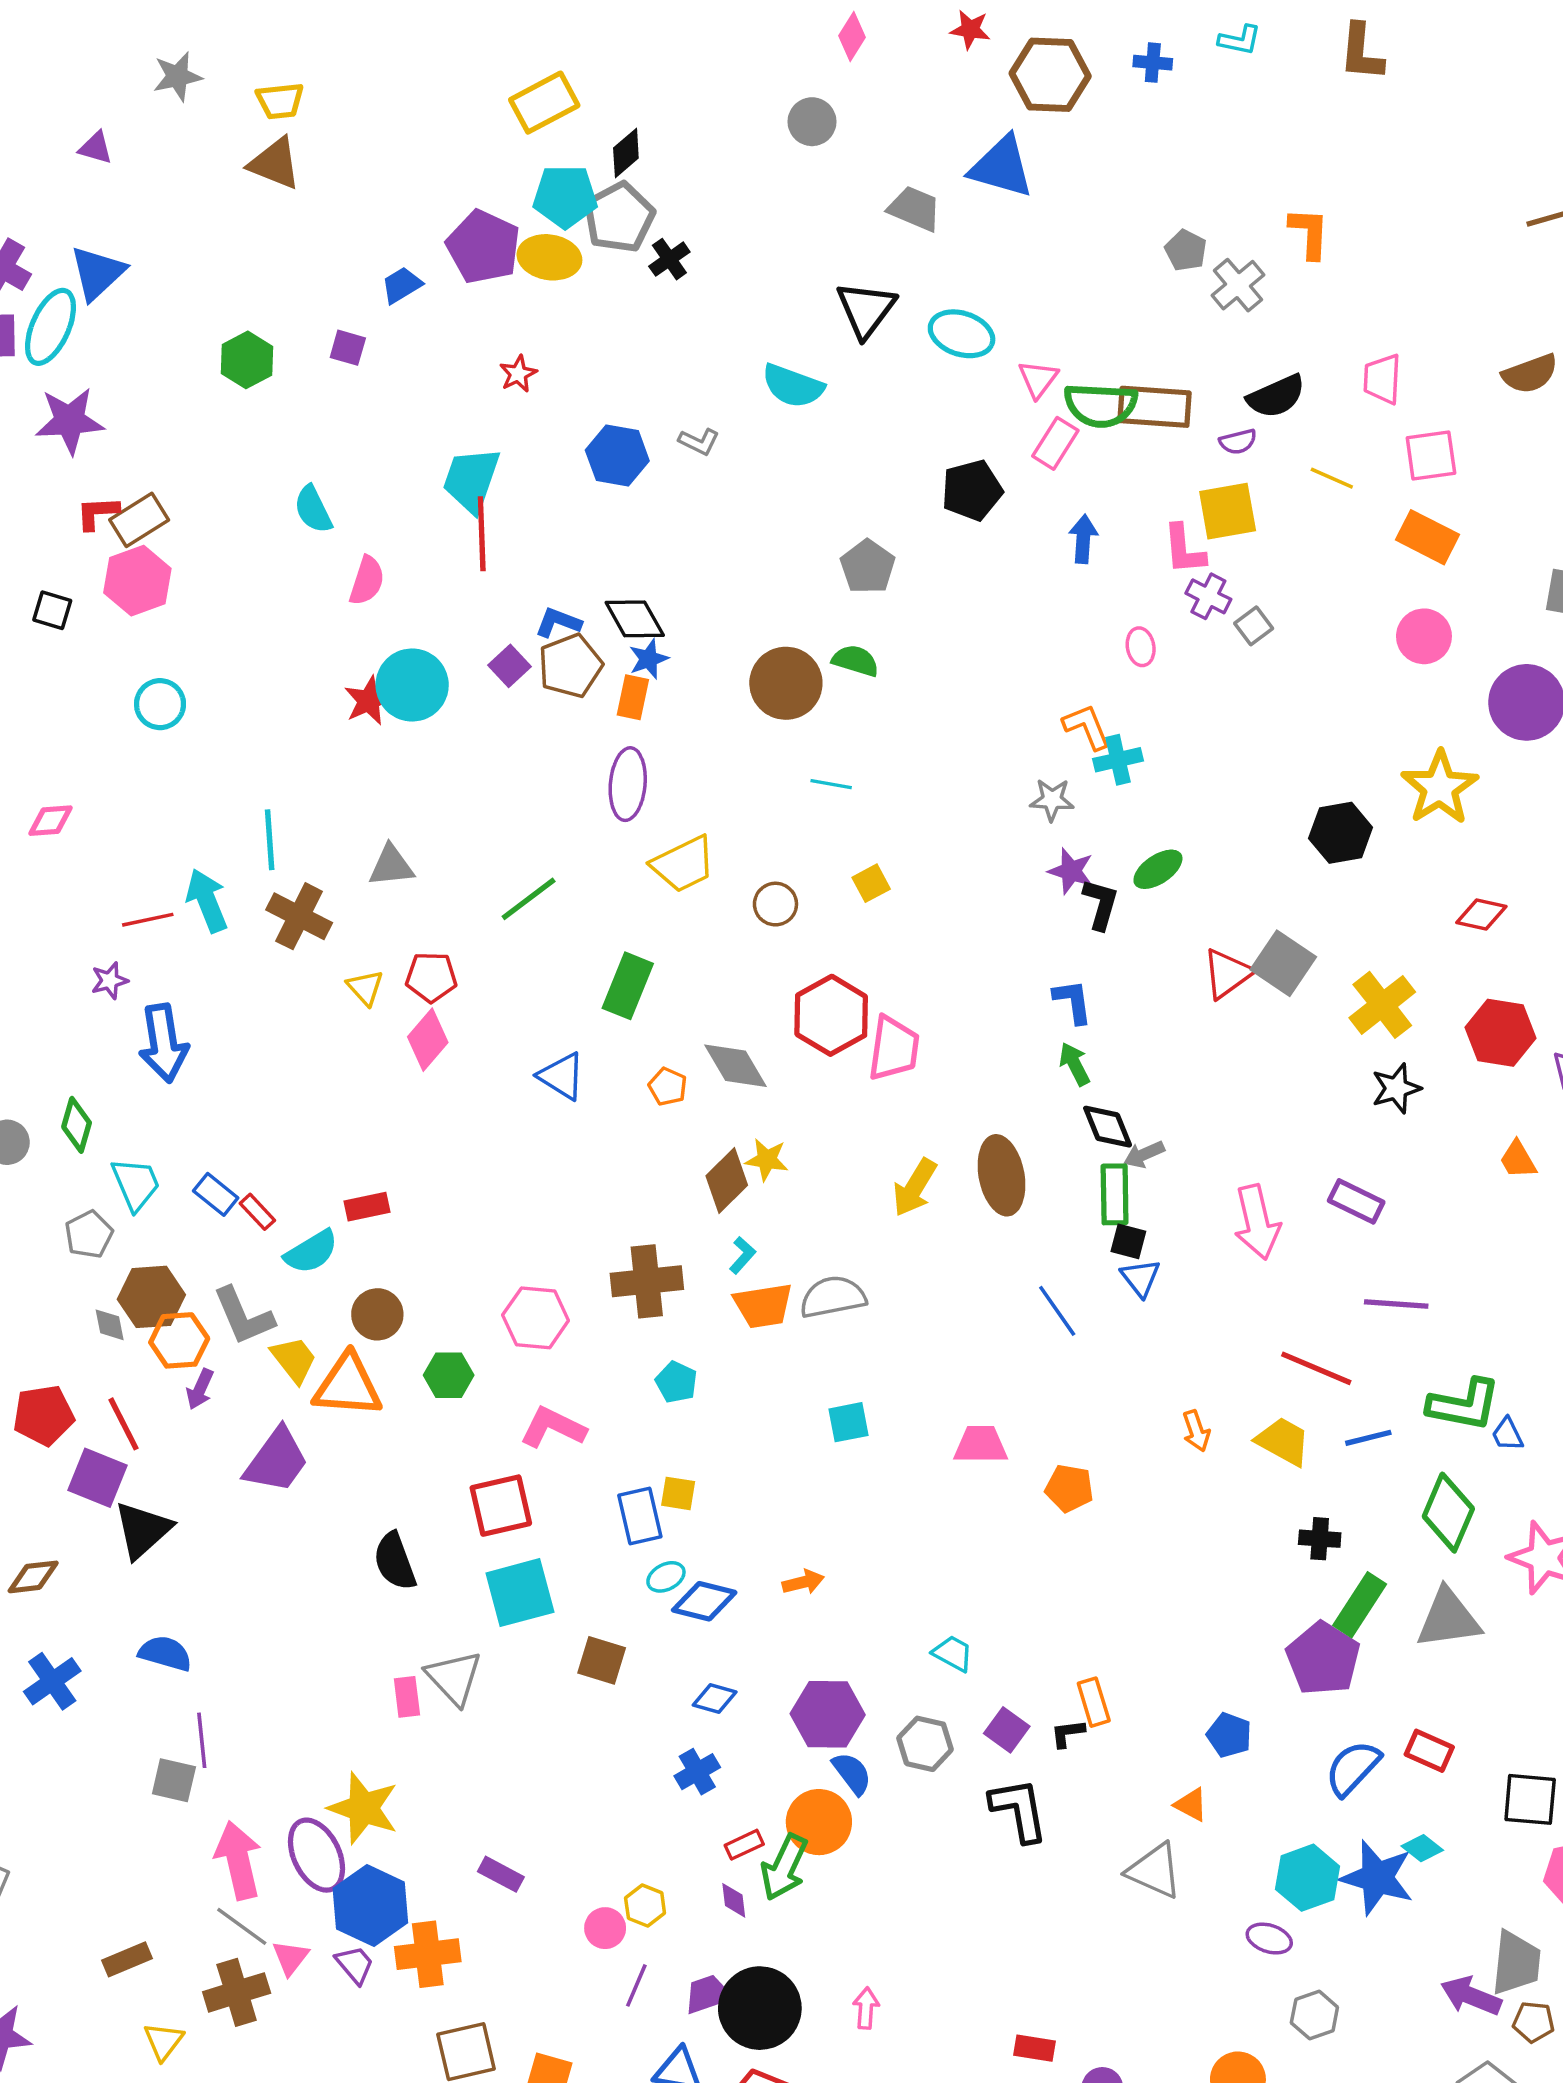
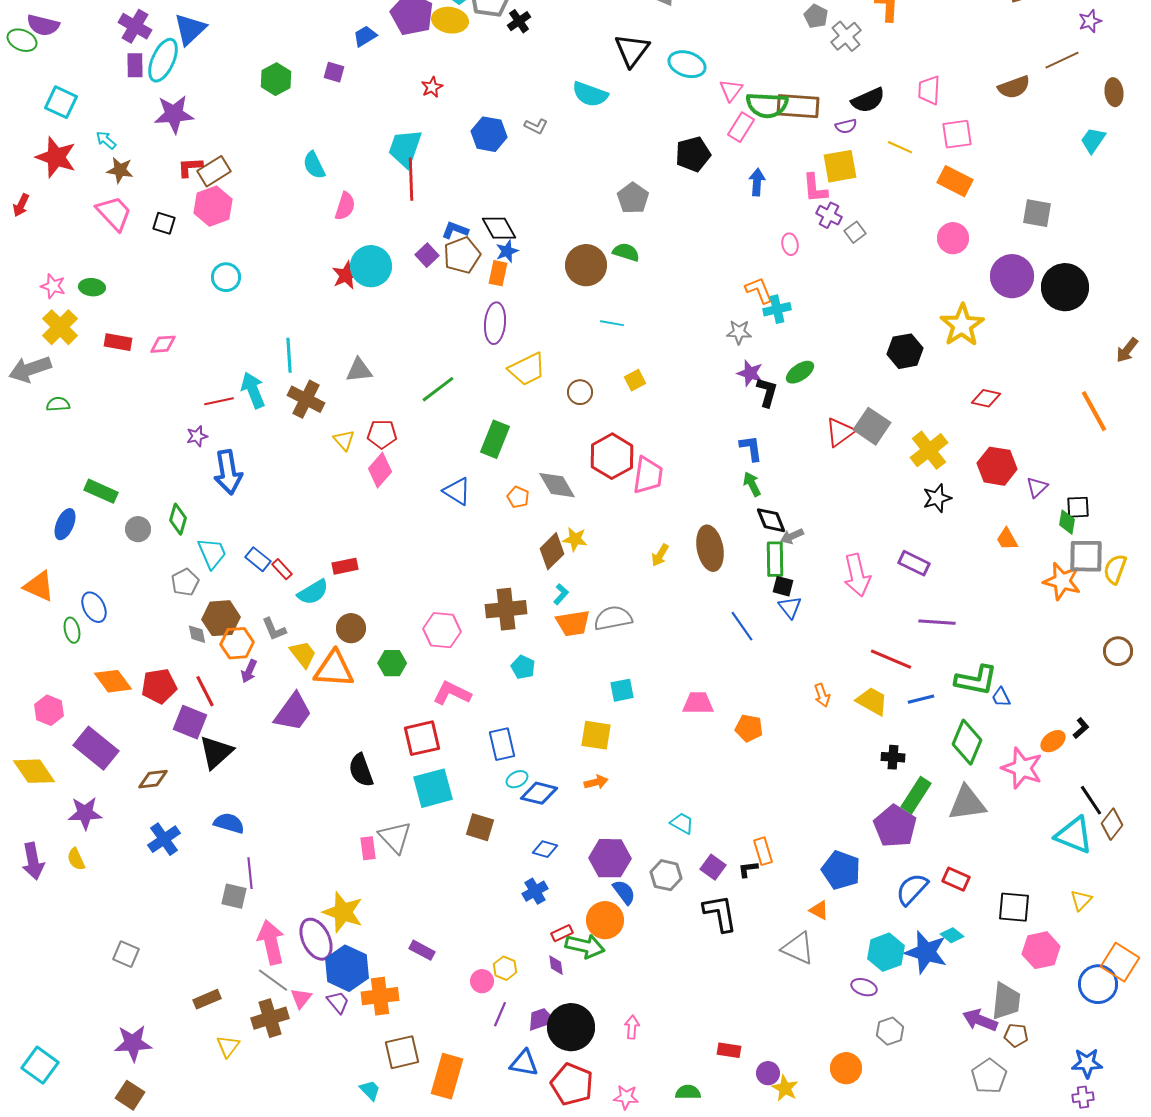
yellow arrow: (915, 1187) -> (660, 555), size x0.7
gray L-shape: (243, 1316) -> (274, 629), size x0.7
yellow square: (678, 1493) -> (596, 735), moved, size x1.5
blue pentagon: (1229, 1735) -> (841, 870), size x1.5
green arrow: (784, 1867) -> (585, 946), turned -102

